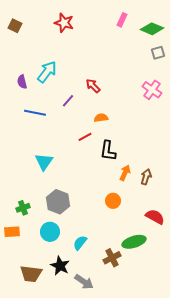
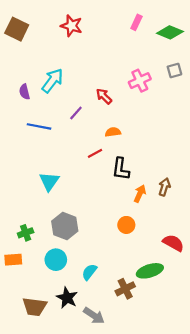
brown square: (15, 26) -> (17, 29), size x1.5
gray square: (158, 53) -> (174, 71), moved
pink cross: (152, 90) -> (140, 81), moved, turned 30
brown arrow: (146, 177) -> (164, 187), moved

